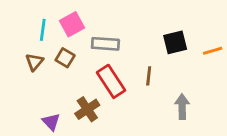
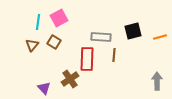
gray rectangle: (105, 44) -> (101, 37), moved
red rectangle: (111, 81) -> (87, 59), turned 35
gray arrow: (182, 107) -> (157, 81), moved

